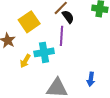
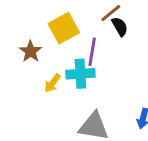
purple line: (62, 36) -> (92, 52), moved

